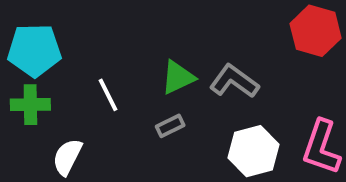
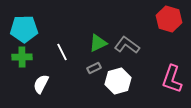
white hexagon: (253, 151) -> (118, 81), moved

